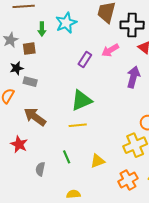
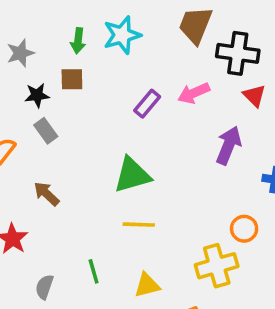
brown square: (29, 49) -> (72, 79), moved
black star: (17, 68) -> (37, 95), moved
gray rectangle: (30, 82) -> (46, 131), turned 32
brown arrow: (35, 117) -> (47, 194), size x0.7
yellow line: (78, 125) -> (139, 225), moved

